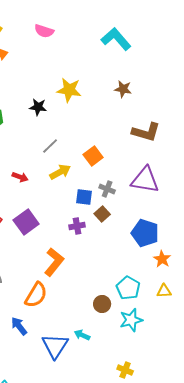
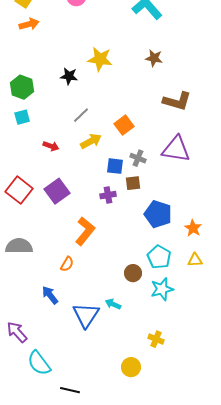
brown square: (102, 214) -> (133, 183), turned 35
blue pentagon: (145, 233) -> (158, 214), moved
orange semicircle: (36, 295) -> (67, 264), size x0.6

